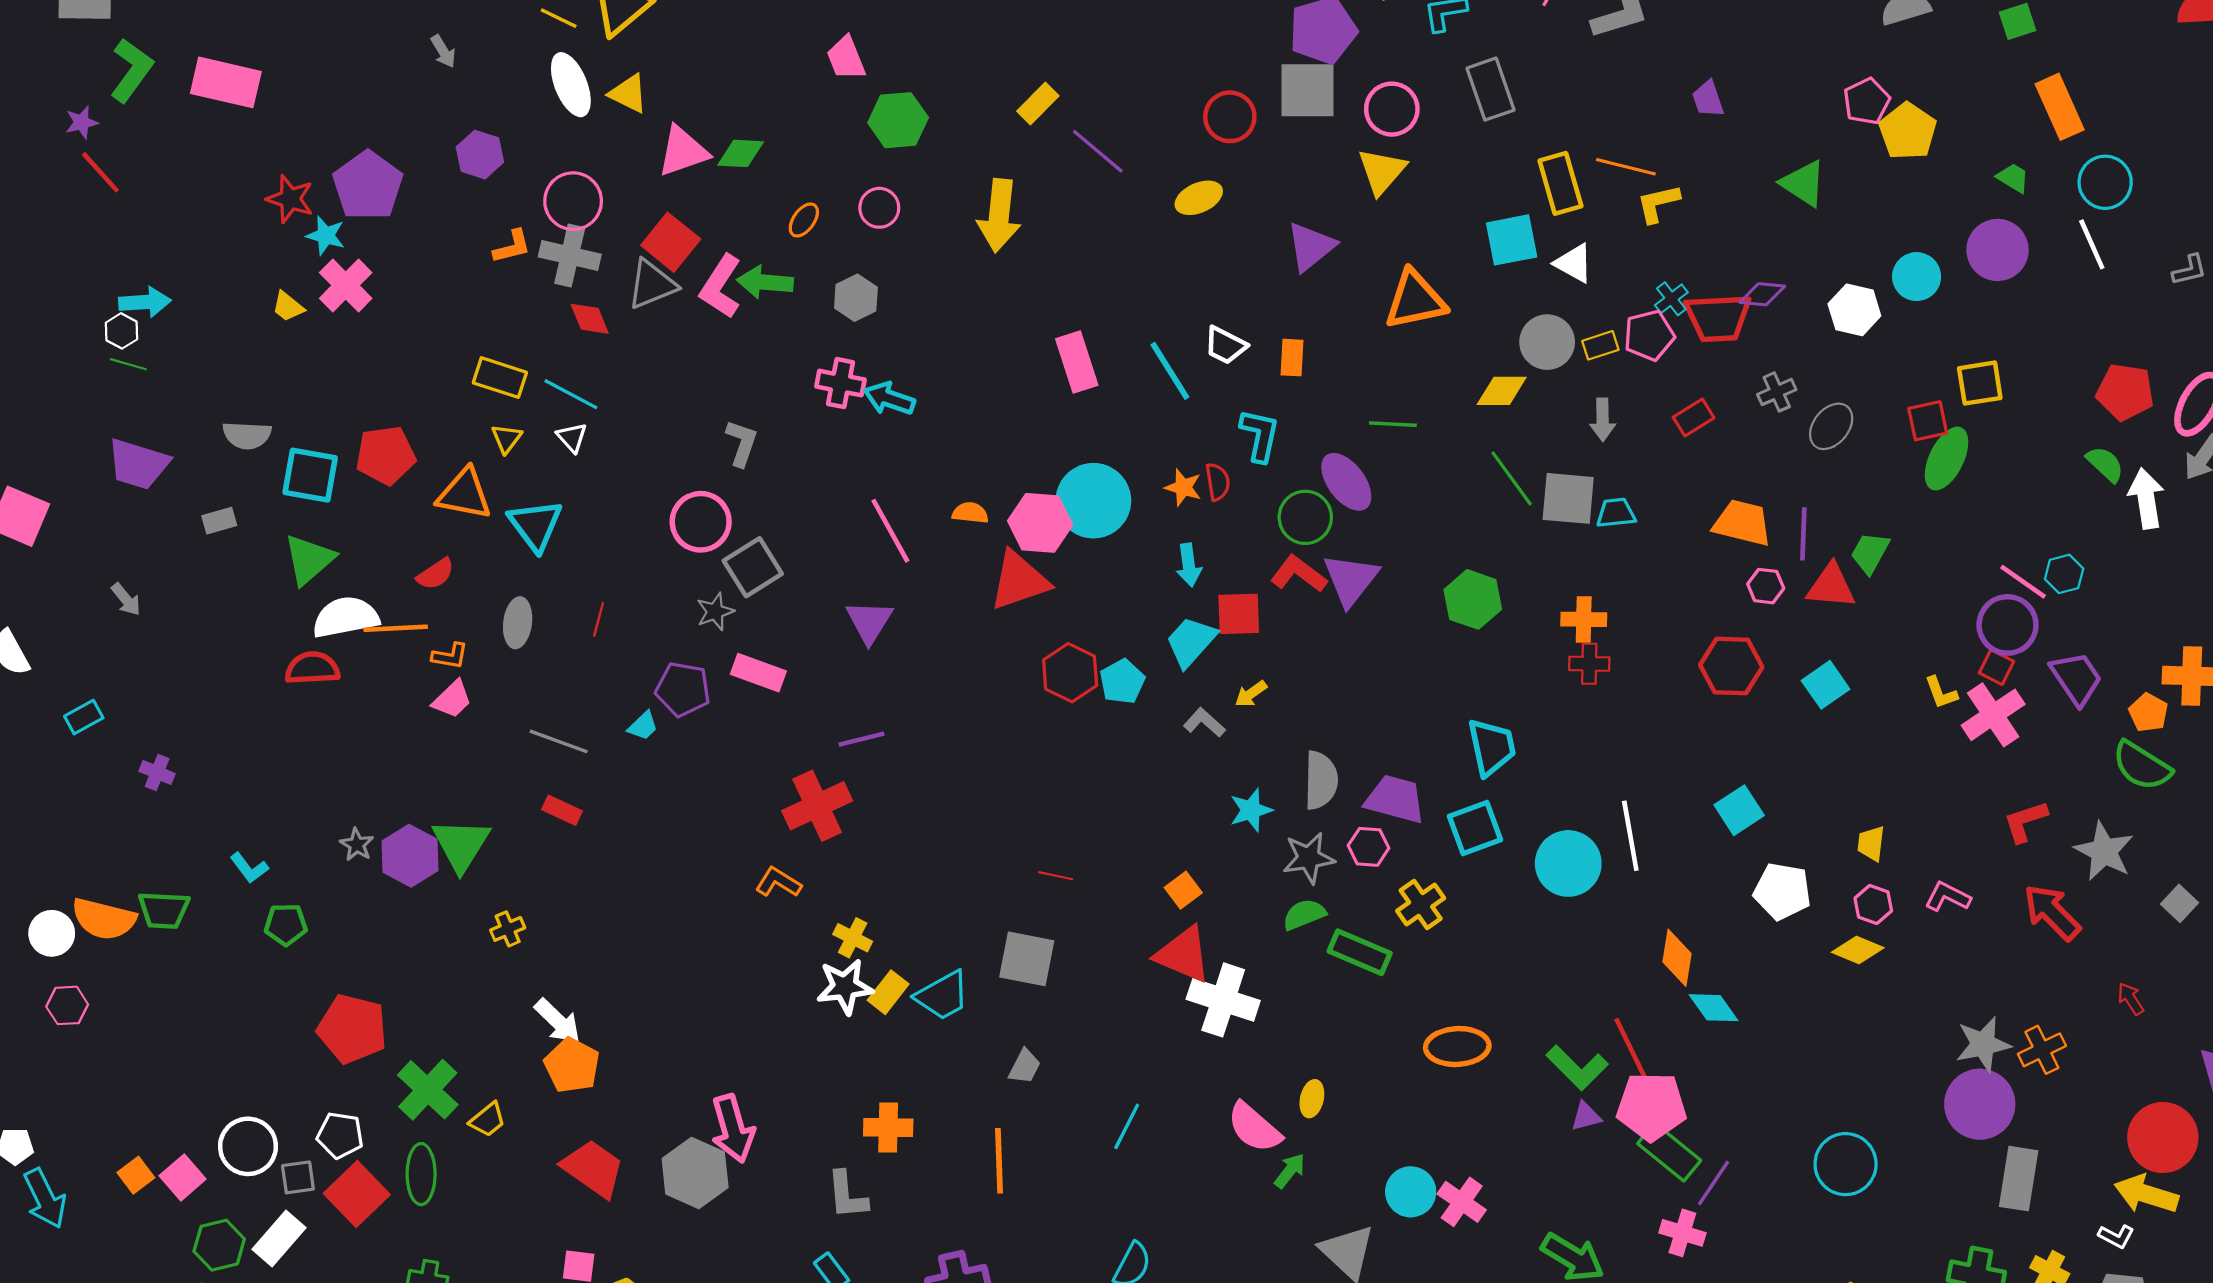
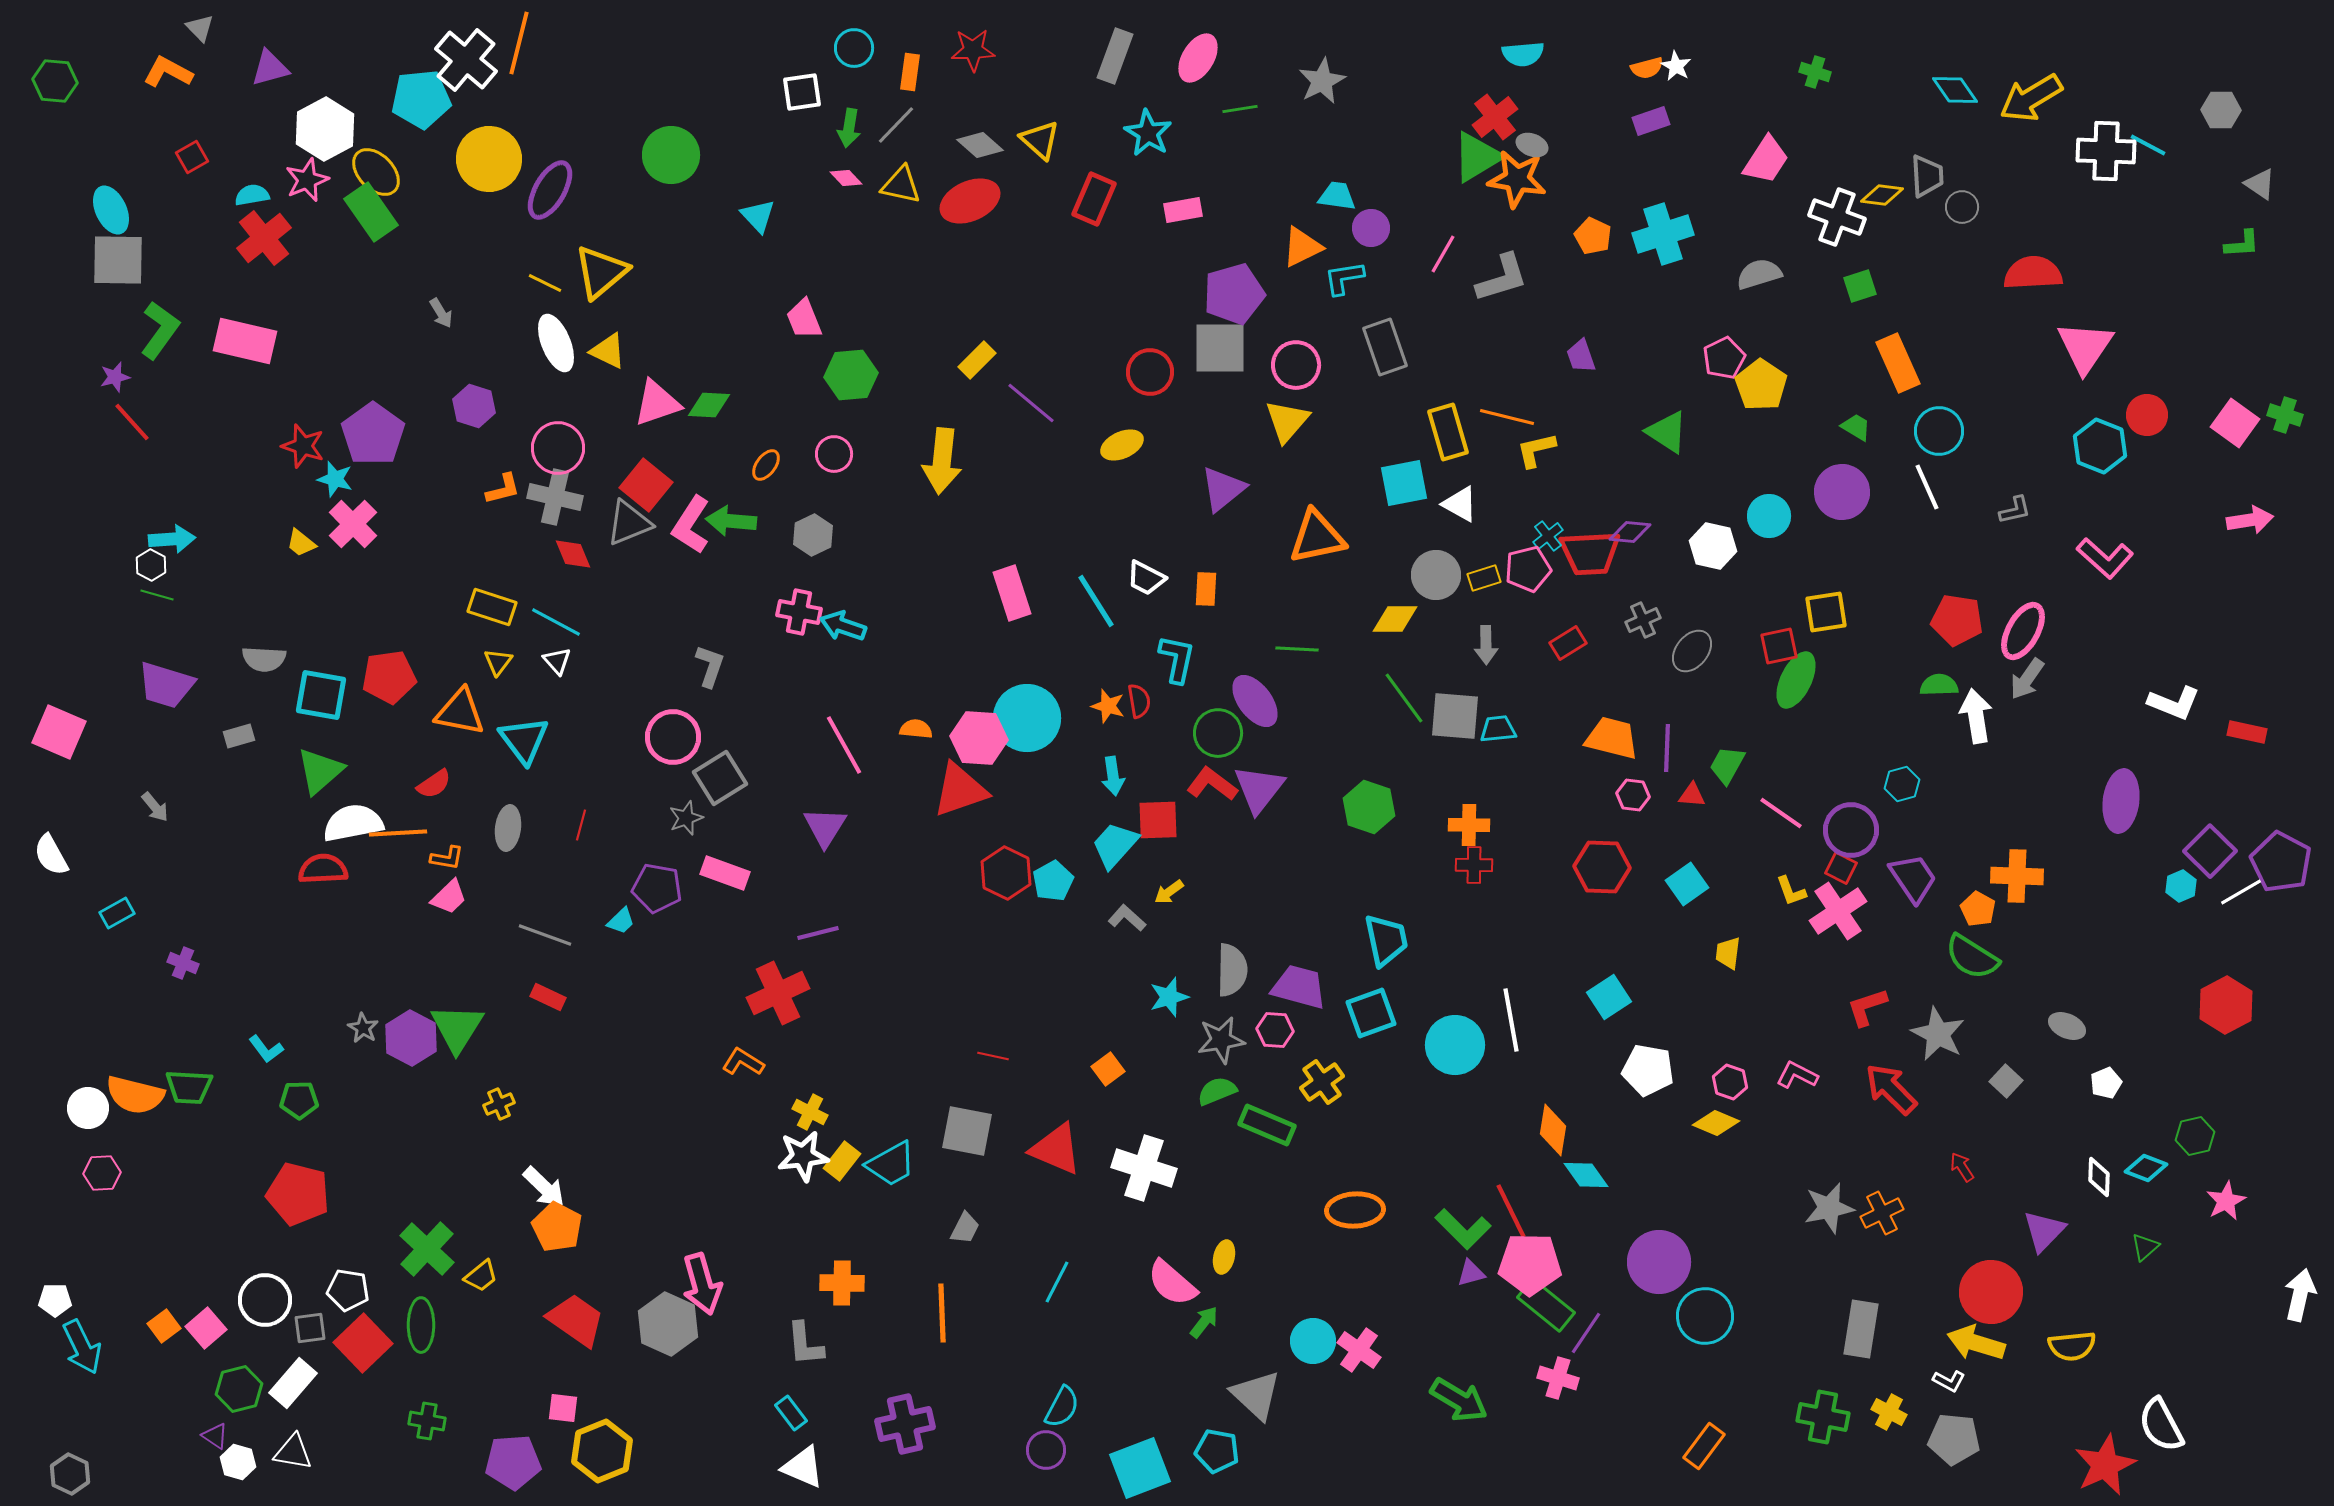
green semicircle: (2105, 464) -> (1939, 685), turned -45
pink line: (2023, 582) -> (1781, 813), moved
red triangle: (1831, 586) -> (1692, 795), size x0.6
yellow trapezoid: (1871, 843) -> (1728, 953), moved
red triangle: (1183, 954) -> (1056, 1149), moved
red pentagon: (352, 1029) -> (298, 1194), moved
purple circle: (1980, 1104) -> (1659, 1262), moved

